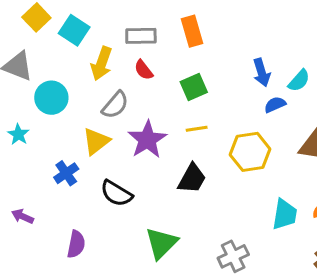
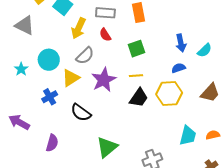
cyan circle: (51, 98) -> (49, 60), moved
blue semicircle: (275, 105) -> (178, 68), moved
black trapezoid: (192, 179) -> (139, 98), moved
purple arrow: (23, 216) -> (19, 122), size x1.5

